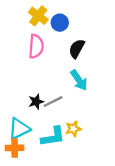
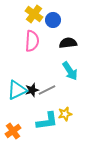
black semicircle: (77, 49) -> (68, 43), turned 54
cyan triangle: (19, 129) -> (17, 90), moved
orange cross: (15, 148) -> (13, 131), turned -35

